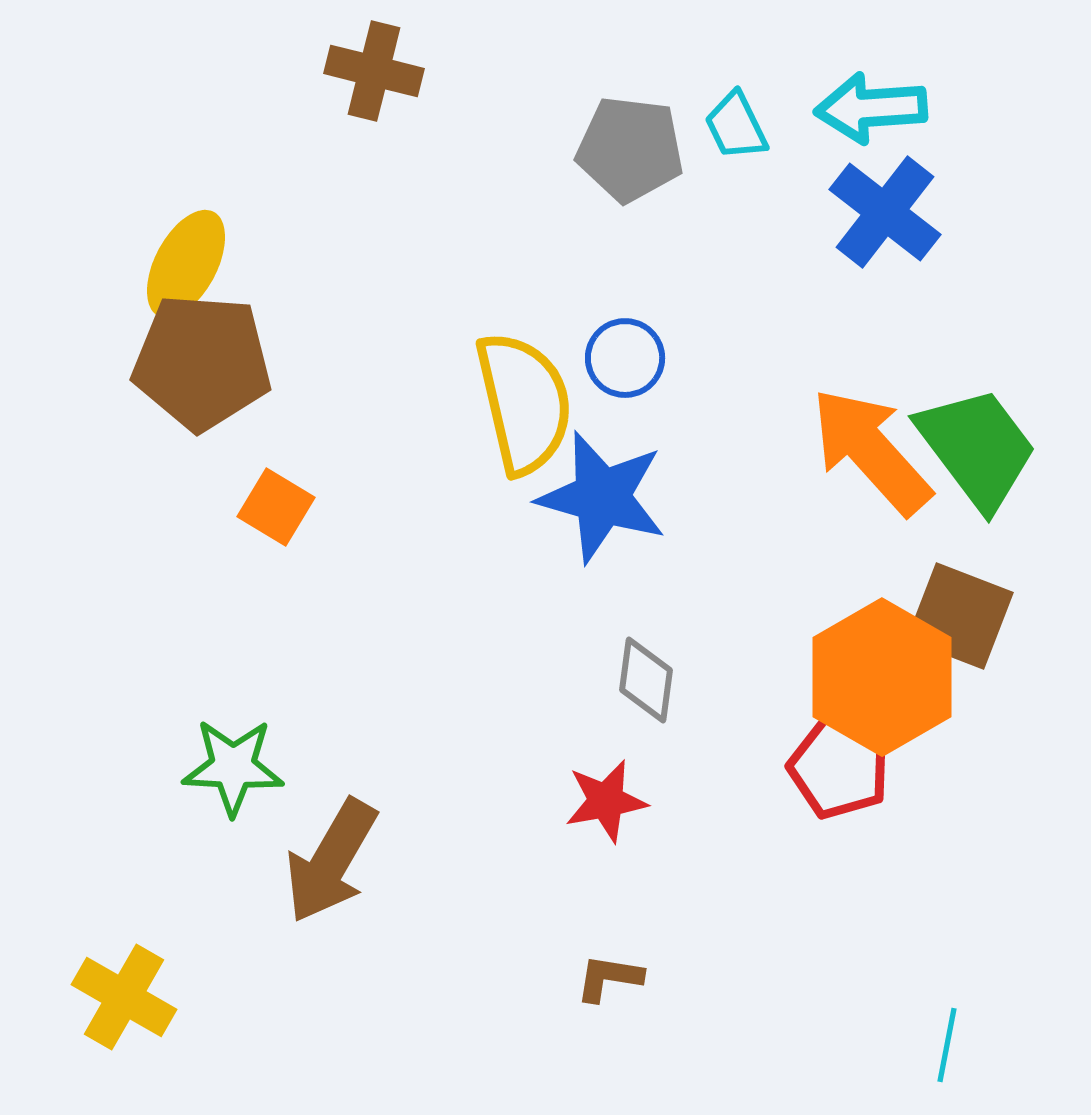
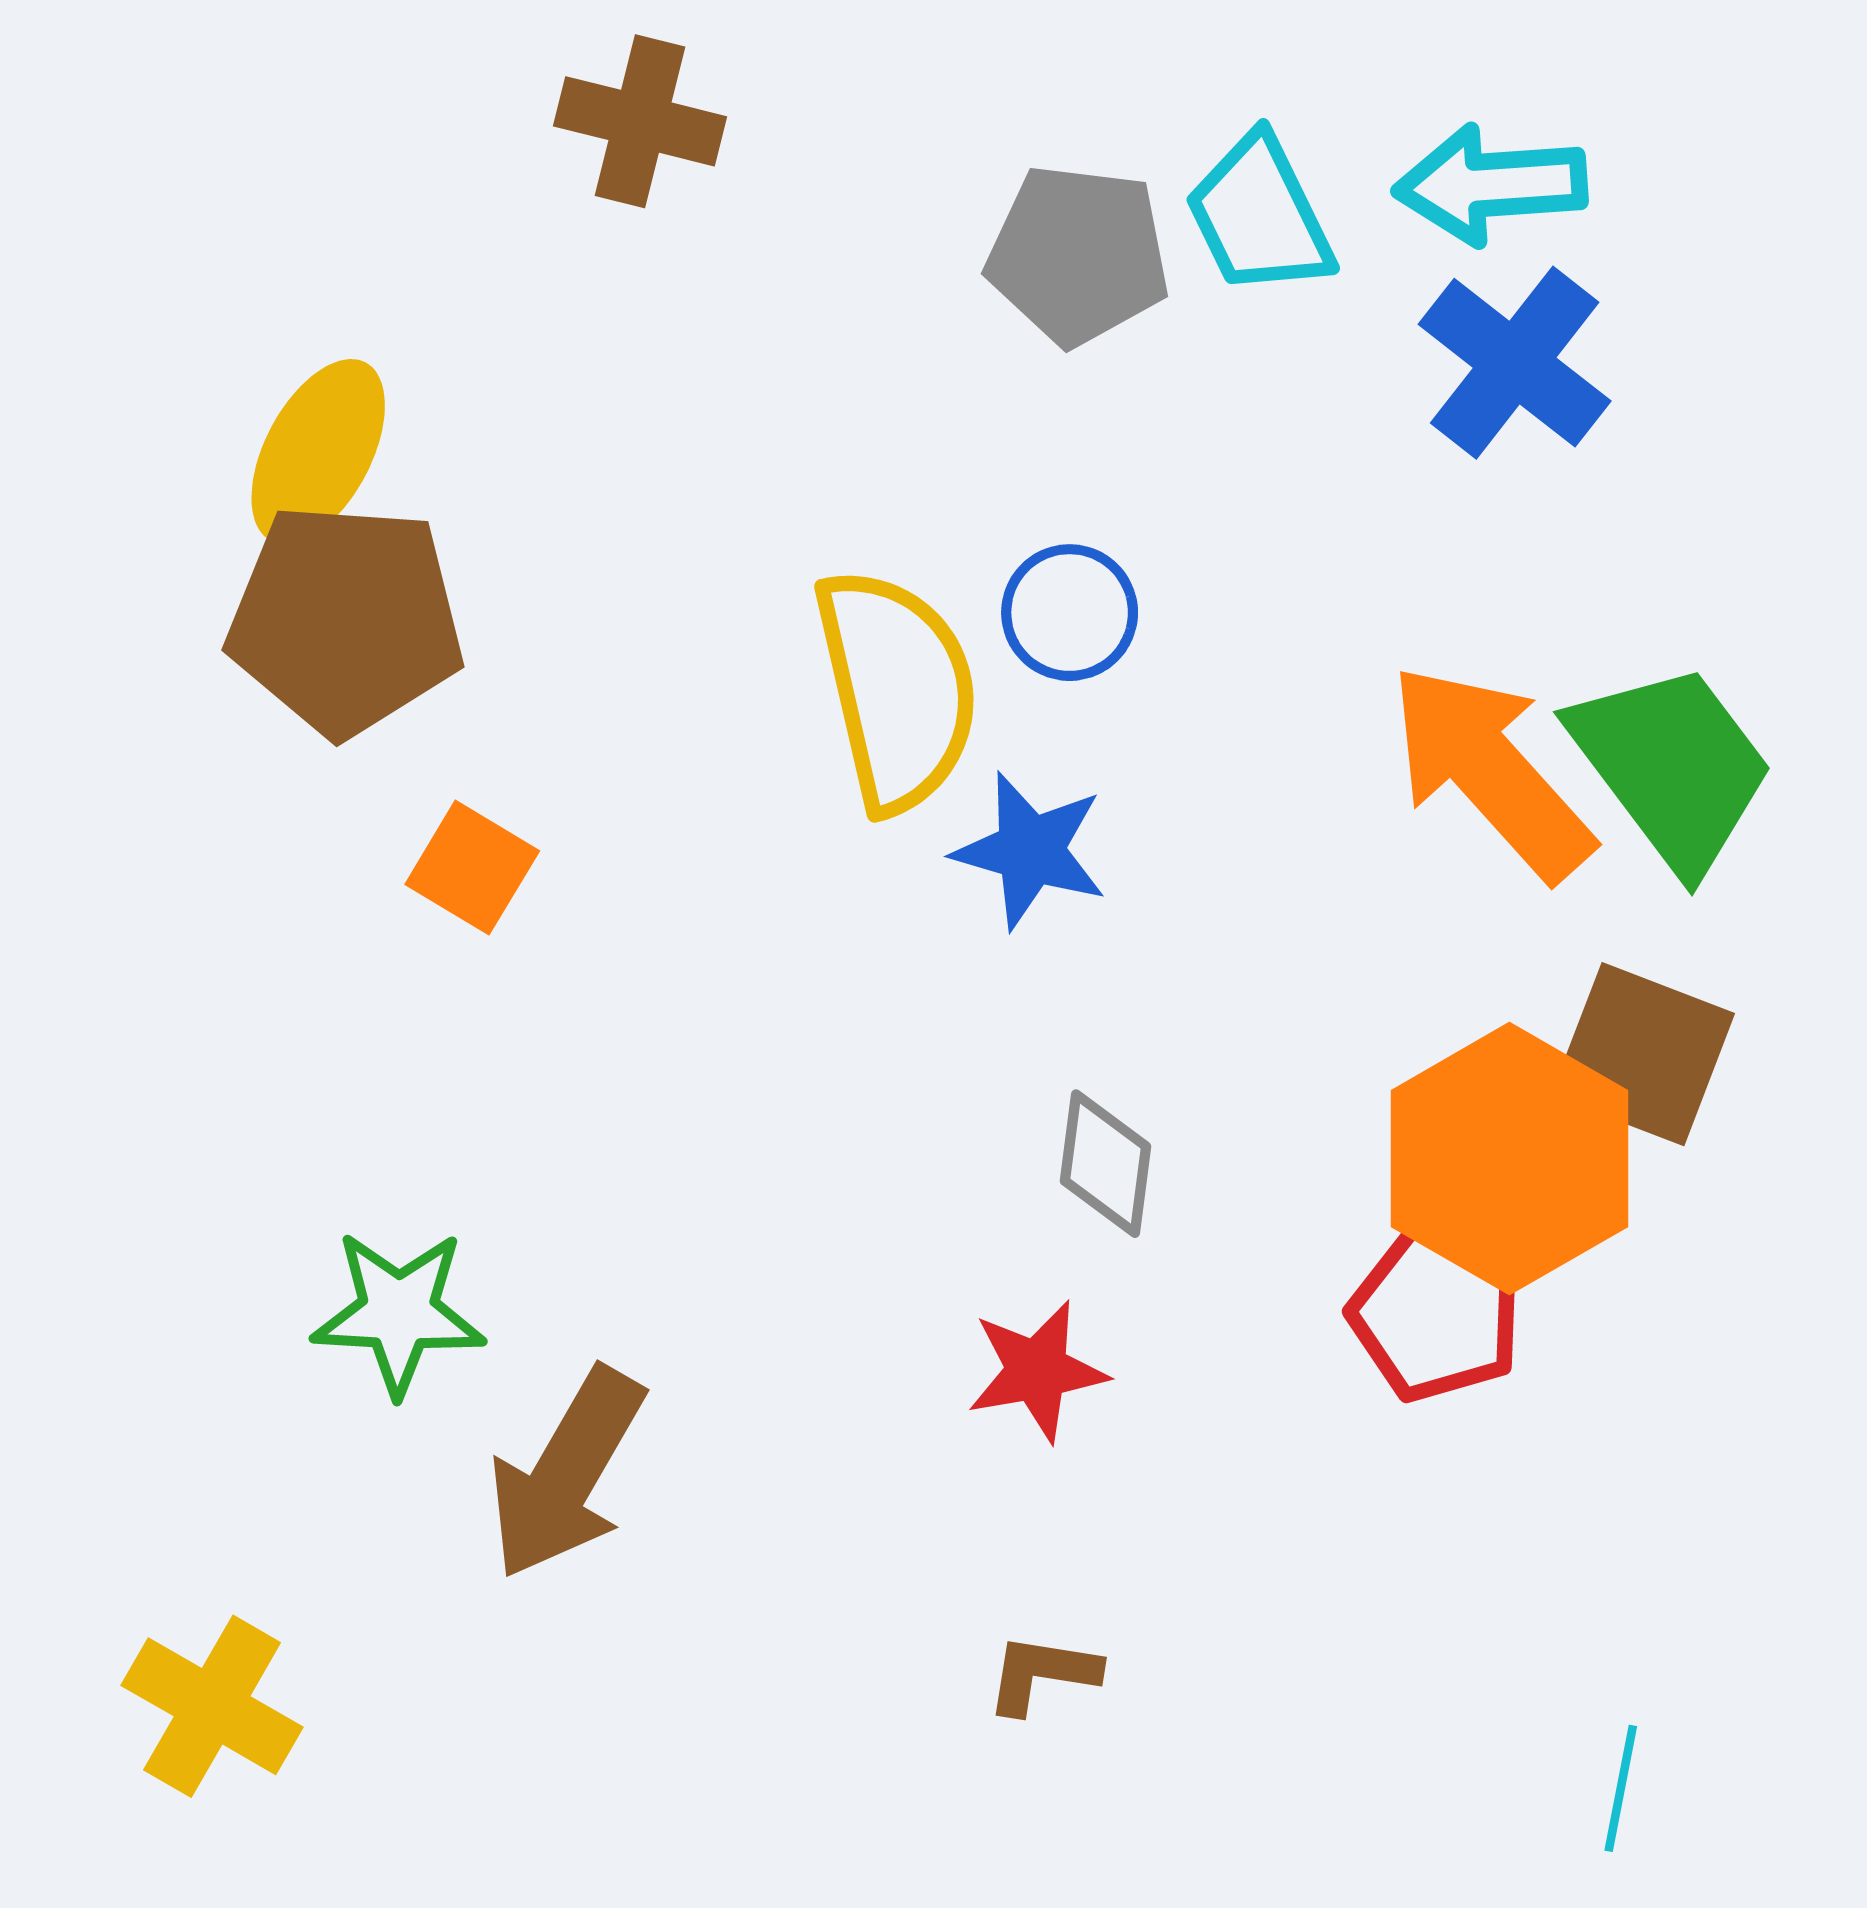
cyan trapezoid: (736, 126) -> (1260, 215), size x1.4
blue star: (602, 497) -> (1030, 850), size x0.7

